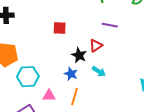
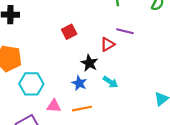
red square: (60, 28) -> (69, 32), turned -32
red triangle: (96, 46) -> (107, 44), moved
orange line: (75, 97) -> (82, 109), turned 60

